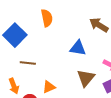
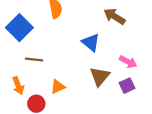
blue triangle: (78, 48) -> (91, 42), turned 30

